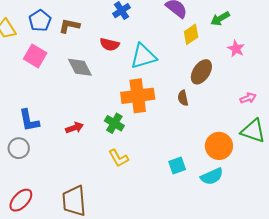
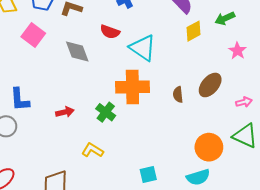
cyan triangle: (143, 56) -> (143, 48), turned 44
brown ellipse: (201, 72) -> (210, 85), moved
yellow L-shape: (119, 158) -> (92, 150), moved, turned 145
cyan square: (177, 165) -> (148, 175), moved

